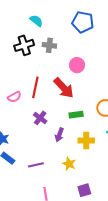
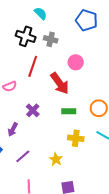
black cross: (24, 45) -> (26, 36), turned 30
red line: (35, 87) -> (33, 66), moved
purple arrow: (59, 135) -> (13, 129), moved
purple line: (36, 165) -> (23, 156), turned -35

